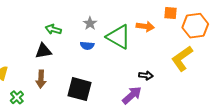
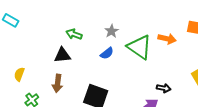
blue semicircle: (87, 46) -> (107, 53), turned -48

